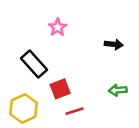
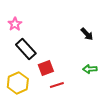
pink star: (58, 27) -> (15, 24), moved
black arrow: (114, 44) -> (87, 34), turned 40

